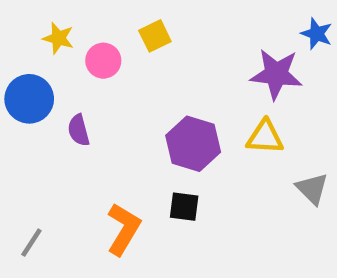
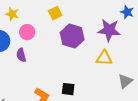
pink circle: (103, 61) -> (27, 32), moved
purple hexagon: (193, 144) -> (72, 36), moved
gray triangle: (312, 189) -> (125, 81), turned 35

